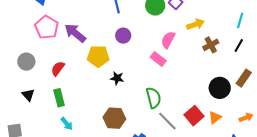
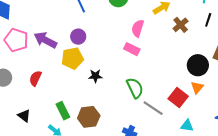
purple circle: (123, 36) -> (78, 37), moved
black triangle: (28, 95) -> (24, 116), moved
green rectangle: (59, 98) -> (63, 111), moved
brown hexagon: (114, 118) -> (89, 117), moved
orange triangle: (215, 118) -> (197, 87), moved

